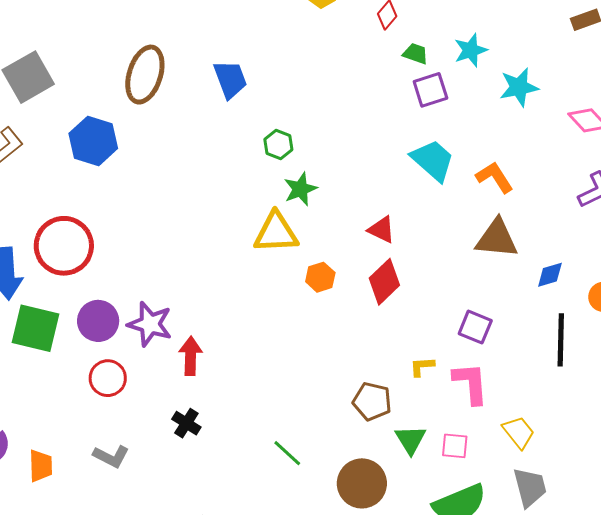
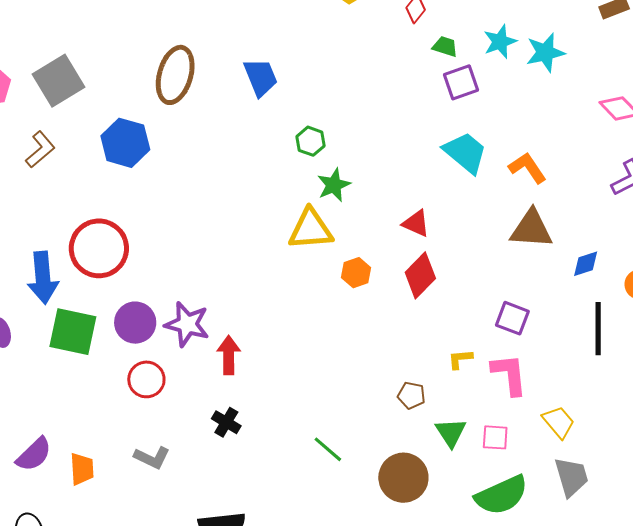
cyan star: (519, 87) -> (545, 52), moved
brown pentagon: (372, 401) -> (411, 395), size x0.7

